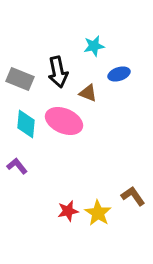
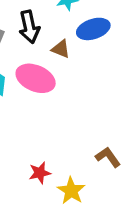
blue ellipse: (119, 74) -> (93, 29), size x1.4
yellow star: (98, 213) -> (71, 191), moved

